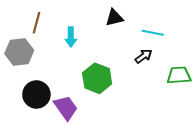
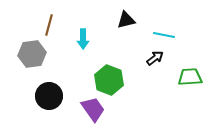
purple trapezoid: (66, 108) -> (93, 109), moved

